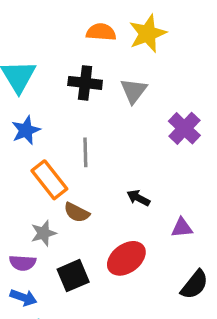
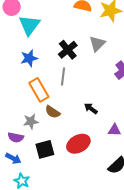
black cross: (85, 83) -> (68, 50), moved, turned 36

